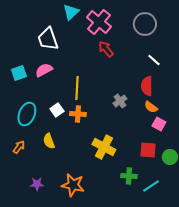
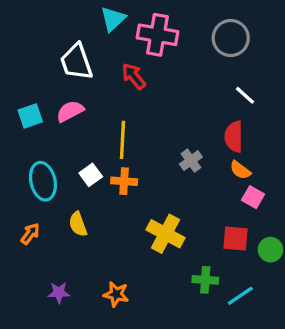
pink cross: (99, 22) -> (158, 35), turned -30
red arrow: (106, 49) -> (134, 76), moved
cyan ellipse: (27, 114) -> (43, 181), turned -35
orange star: (73, 185) -> (116, 294), size x0.7

